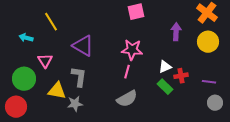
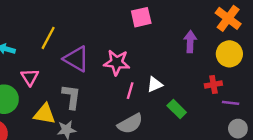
yellow line: (51, 22) -> (48, 38), moved, turned 60
pink star: (132, 50) -> (117, 62), moved
white triangle: (165, 67) -> (155, 85), moved
red cross: (181, 76) -> (213, 85), moved

